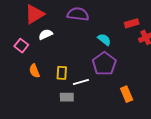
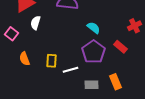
red rectangle: (132, 23) -> (121, 47), moved, turned 56
white semicircle: (46, 34) -> (36, 23), turned -48
gray rectangle: (67, 97) -> (92, 85), moved

